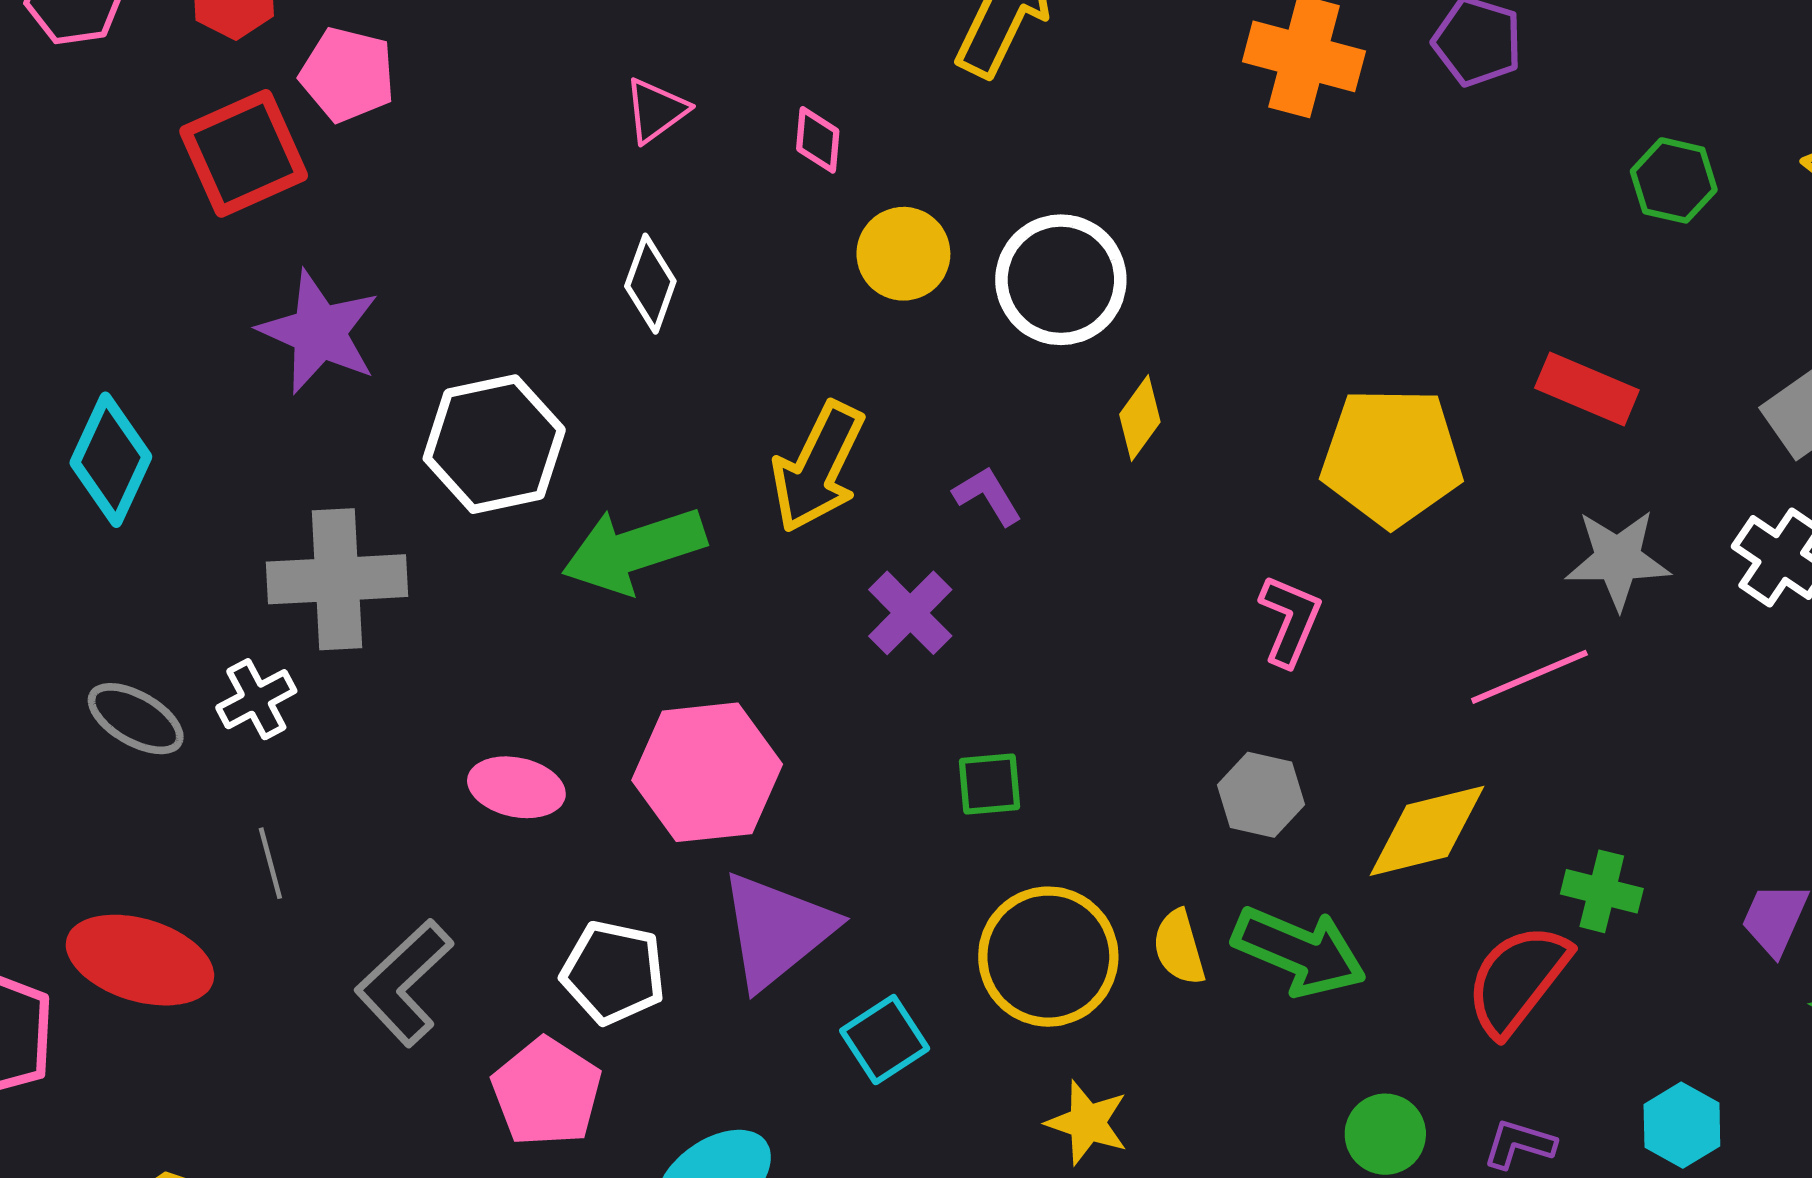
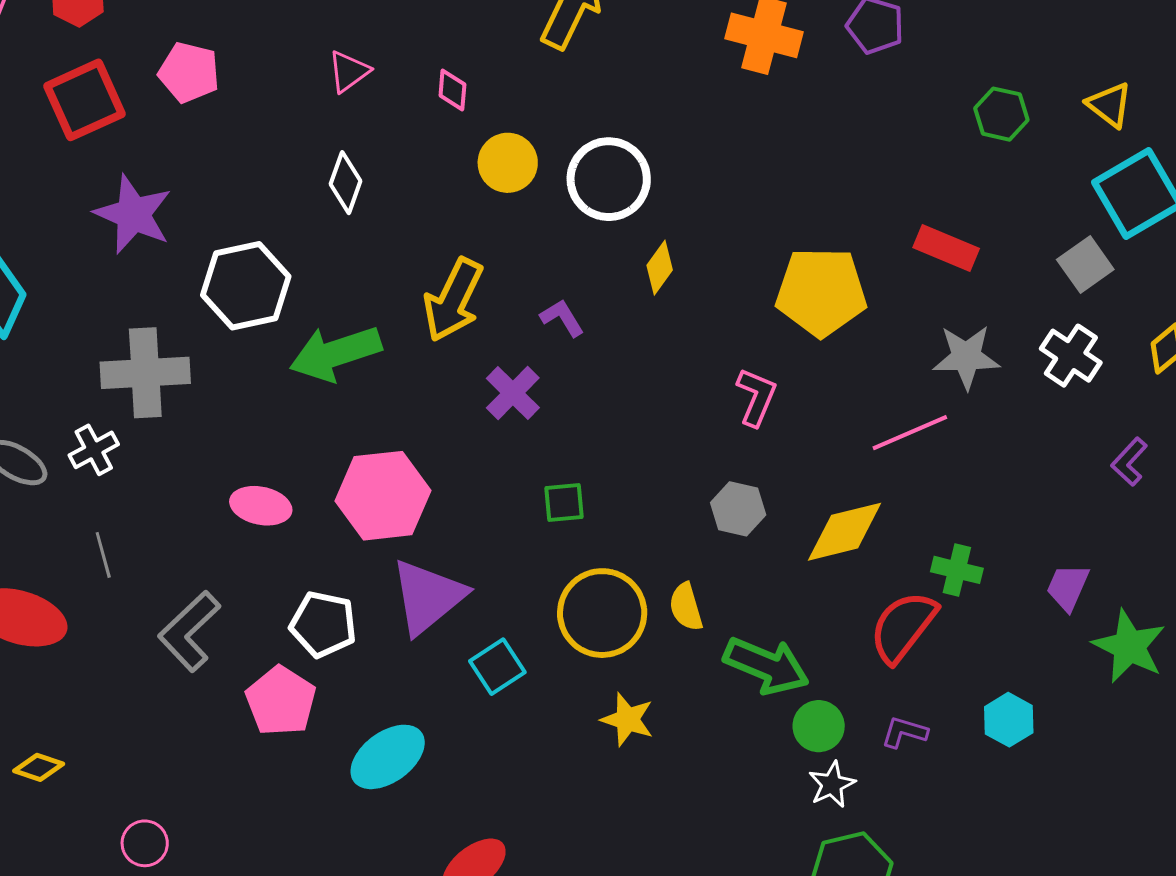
pink pentagon: (347, 75) -> (189, 72), moved
green arrow: (1299, 951) -> (766, 666), moved

